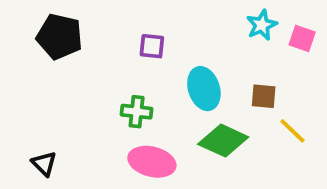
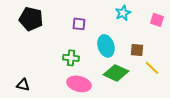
cyan star: (262, 25) -> (123, 13), moved
black triangle: (44, 164) -> (23, 85), turned -32

